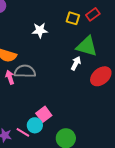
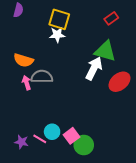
yellow square: (73, 18) -> (59, 19), moved, size x1.5
white arrow: (76, 63) -> (94, 68), size x1.6
pink square: (44, 114) -> (71, 136), moved

